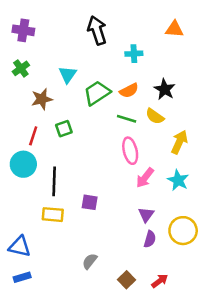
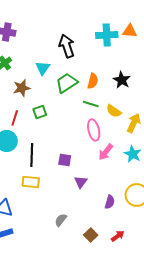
black arrow: (97, 30) -> (67, 46), moved
cyan cross: (134, 54) -> (107, 35), moved, size x1.5
orange semicircle: (129, 91) -> (93, 81), turned -49
yellow semicircle: (155, 116) -> (114, 111), moved
purple square: (90, 202) -> (65, 160), moved
purple triangle: (146, 215) -> (81, 182), moved

